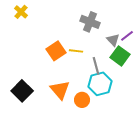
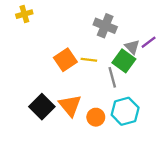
yellow cross: (21, 12) -> (24, 14), turned 32
green square: (120, 56) -> (124, 61), moved
cyan hexagon: (100, 84) -> (125, 111), moved
black square: (22, 91) -> (42, 107), moved

